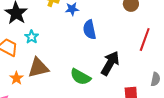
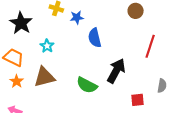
cyan star: (32, 37) -> (47, 46), moved
orange star: (16, 78) -> (17, 81), moved

